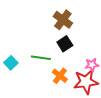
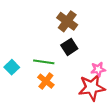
orange cross: (60, 76) -> (46, 81), moved

